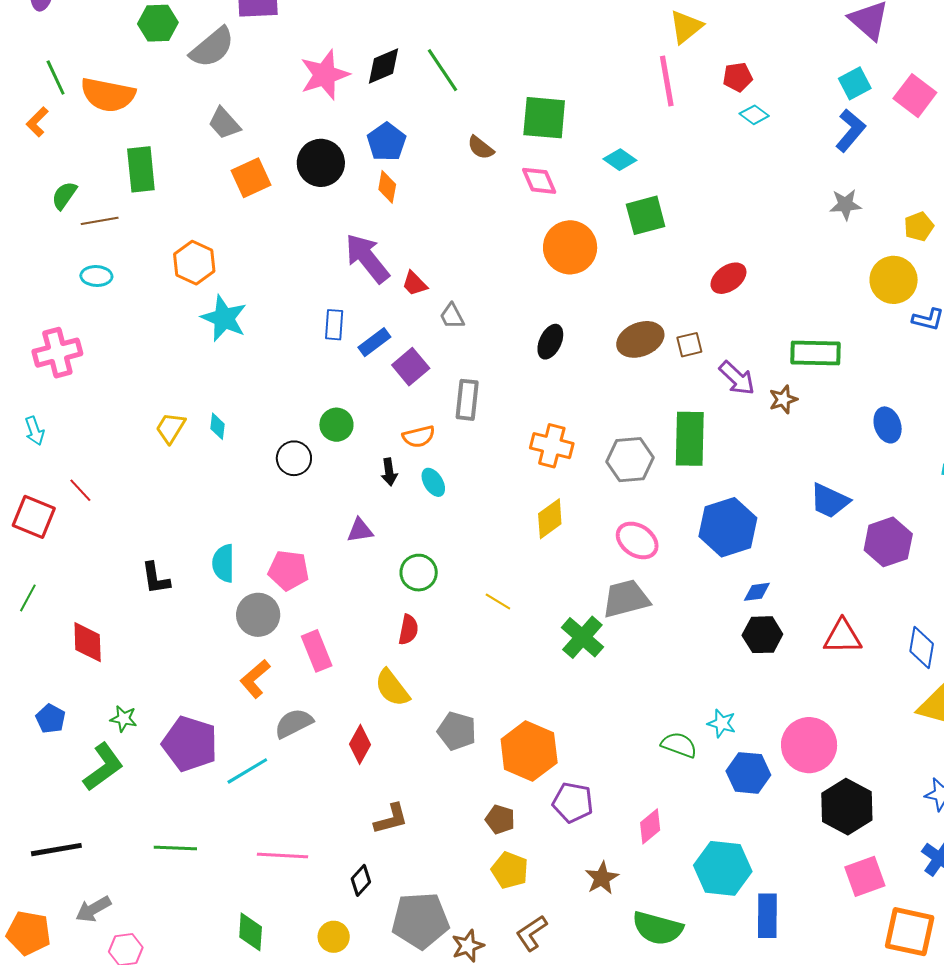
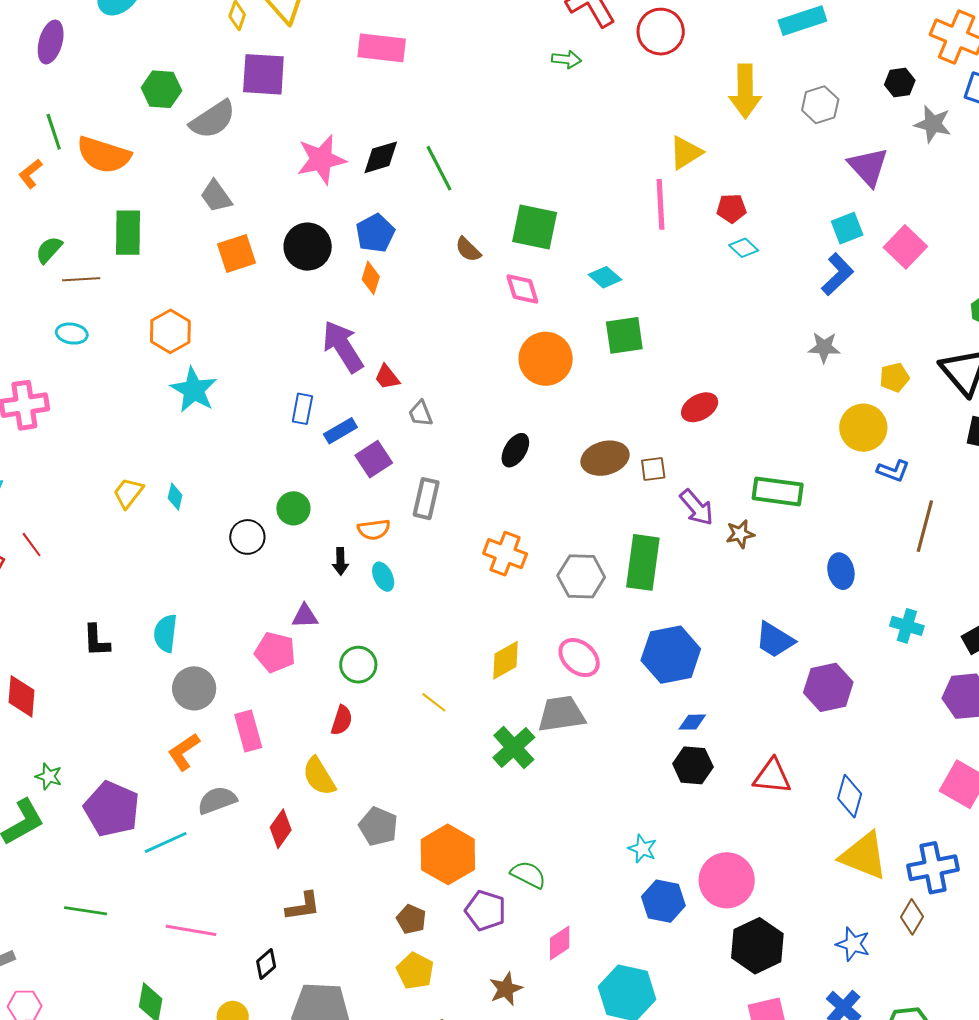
yellow diamond: (550, 519) -> (505, 660), moved
pink pentagon: (289, 570) -> (275, 652), moved
green semicircle: (679, 745) -> (528, 875), moved

